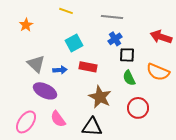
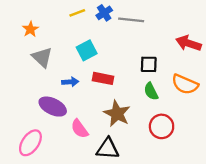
yellow line: (66, 11) -> (77, 13), turned -40
blue cross: (115, 39) -> (104, 13), moved
gray triangle: (36, 64) -> (42, 57), moved
pink semicircle: (58, 119) -> (80, 129), moved

